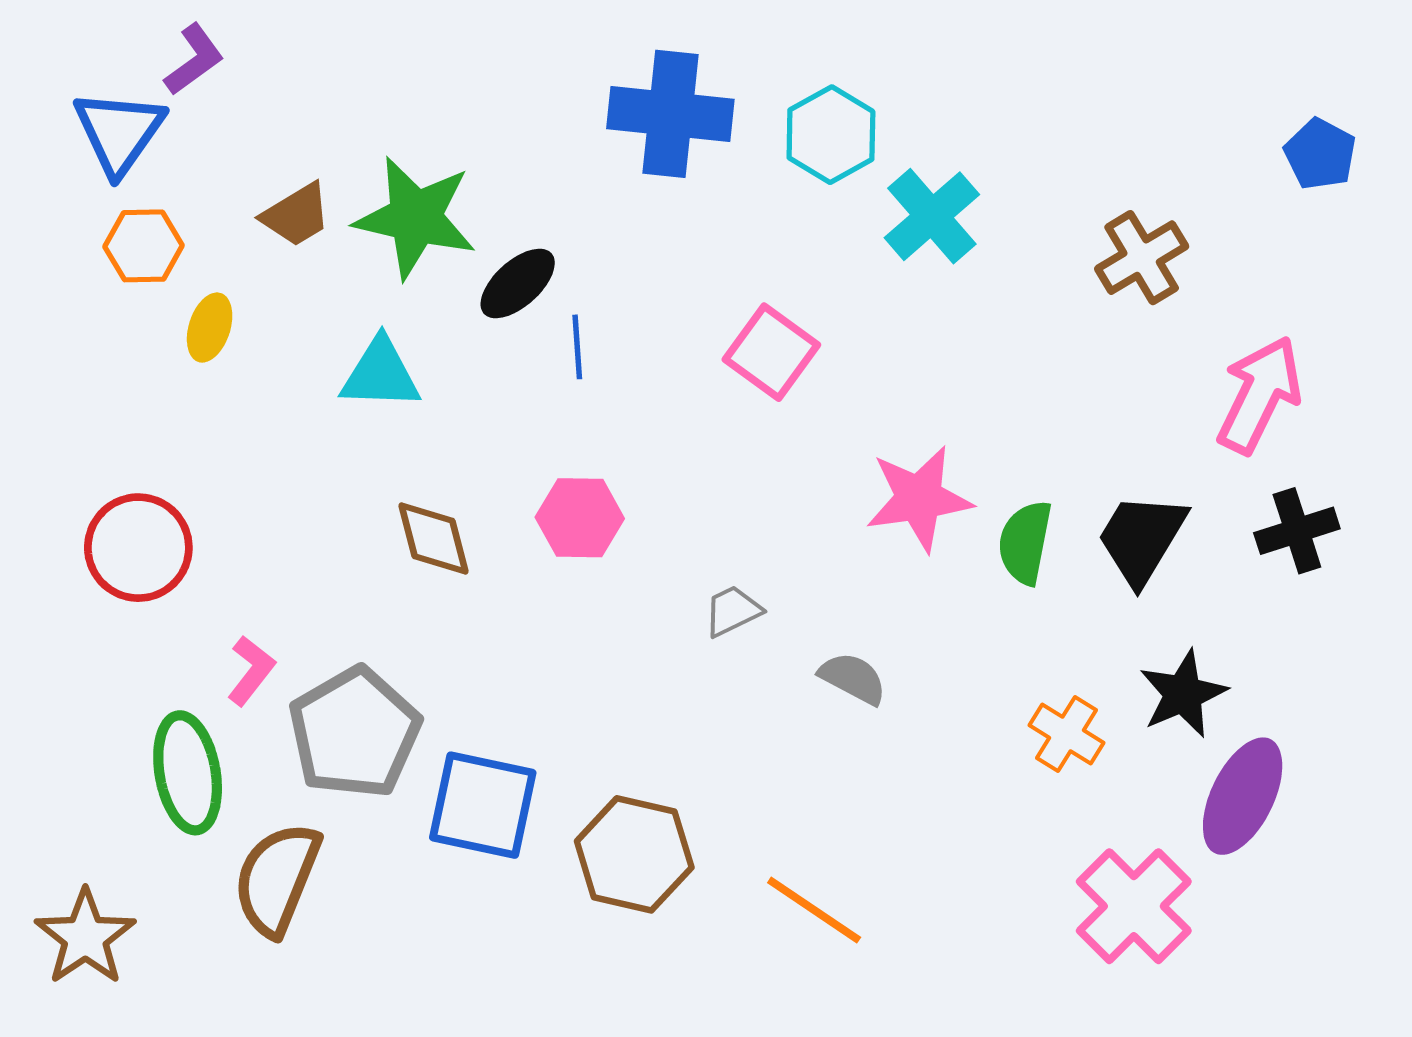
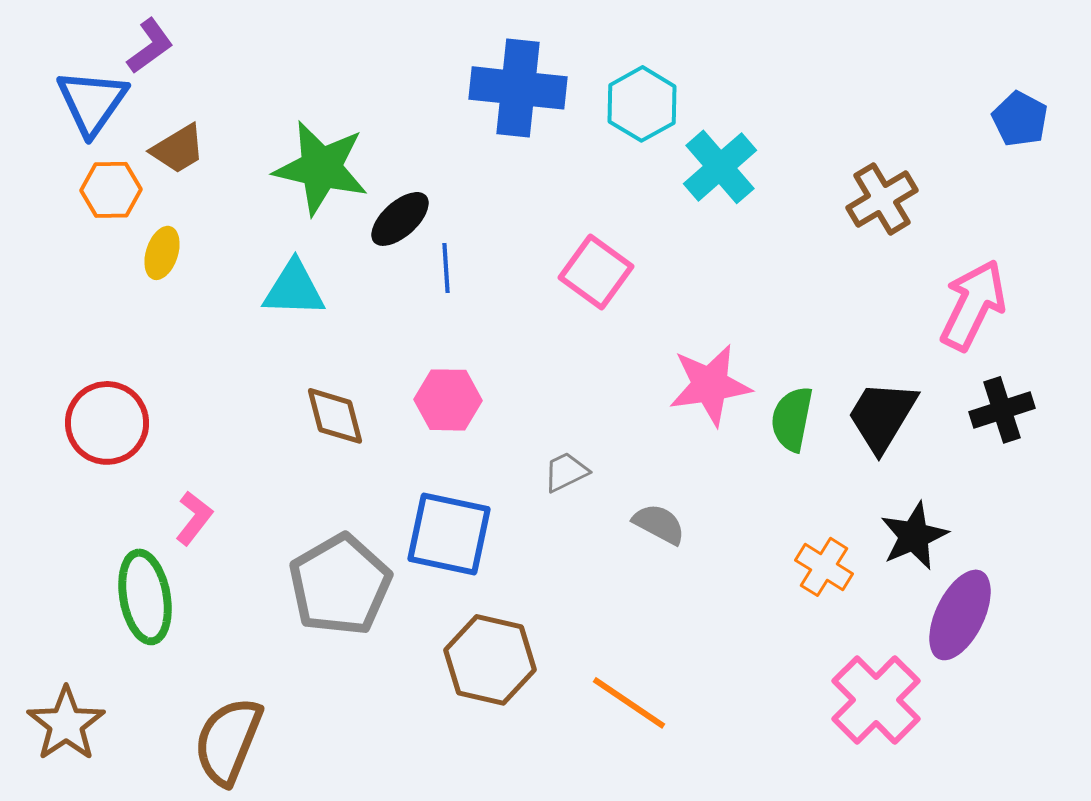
brown trapezoid: (296, 215) -> (178, 149), moved
gray pentagon: (355, 733) -> (340, 585), moved
blue square: (483, 805) -> (449, 534), moved
brown semicircle: (277, 879) -> (228, 741), moved

